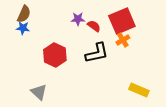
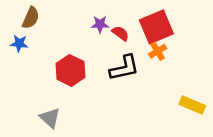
blue star: (23, 28) -> (19, 44), moved
yellow rectangle: (139, 90) -> (192, 105), moved

